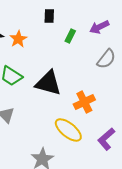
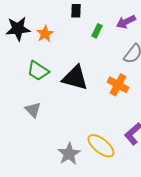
orange cross: (84, 102) -> (118, 85), moved, turned -35
yellow ellipse: (68, 130) -> (101, 146), moved

